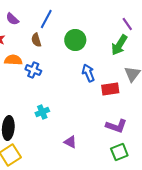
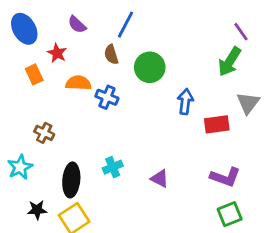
green circle: (75, 40) -> (150, 67), moved
blue arrow: (88, 73) -> (185, 102), turned 30
cyan cross: (42, 112) -> (113, 167), moved
purple triangle: (70, 142) -> (160, 179), moved

